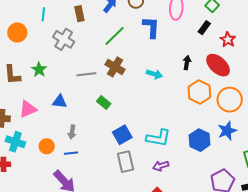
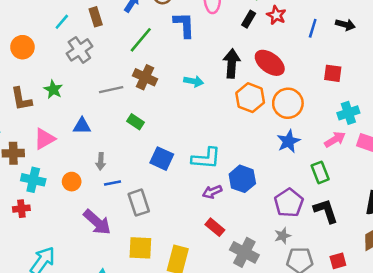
cyan line: (43, 14) -> (62, 22), moved, turned 40
gray cross: (64, 39) -> (79, 50), turned 30
red star: (228, 40) -> (276, 15), moved
black arrow: (187, 63) -> (232, 63), size x1.6
blue square: (122, 135) -> (162, 159), turned -30
blue hexagon: (200, 140) -> (242, 179), moved
blue line: (71, 153) -> (112, 183), moved
gray rectangle: (125, 162) -> (139, 203), moved

